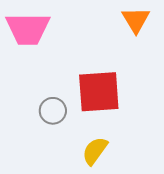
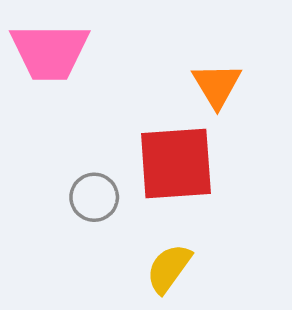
orange triangle: (136, 20) -> (217, 85), moved

